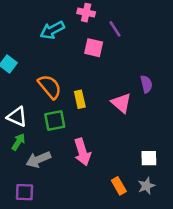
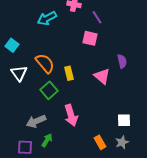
pink square: (94, 48) -> (90, 38), moved
white triangle: (17, 117) -> (19, 73), moved, turned 30
green square: (55, 121) -> (49, 90), turned -30
green arrow: (18, 142) -> (47, 140), moved

